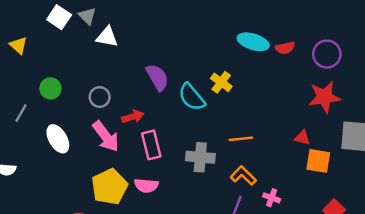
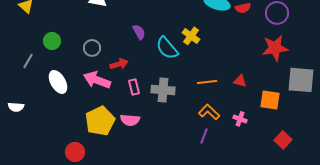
purple semicircle: (157, 77) -> (139, 32), size x0.7
pink arrow: (106, 136) -> (97, 80), turned 148
red triangle: (302, 138) -> (240, 81), moved
pink rectangle: (151, 145) -> (134, 87), size x0.7
gray cross: (200, 157) -> (163, 90), moved
pink cross: (272, 198) -> (240, 119), moved

